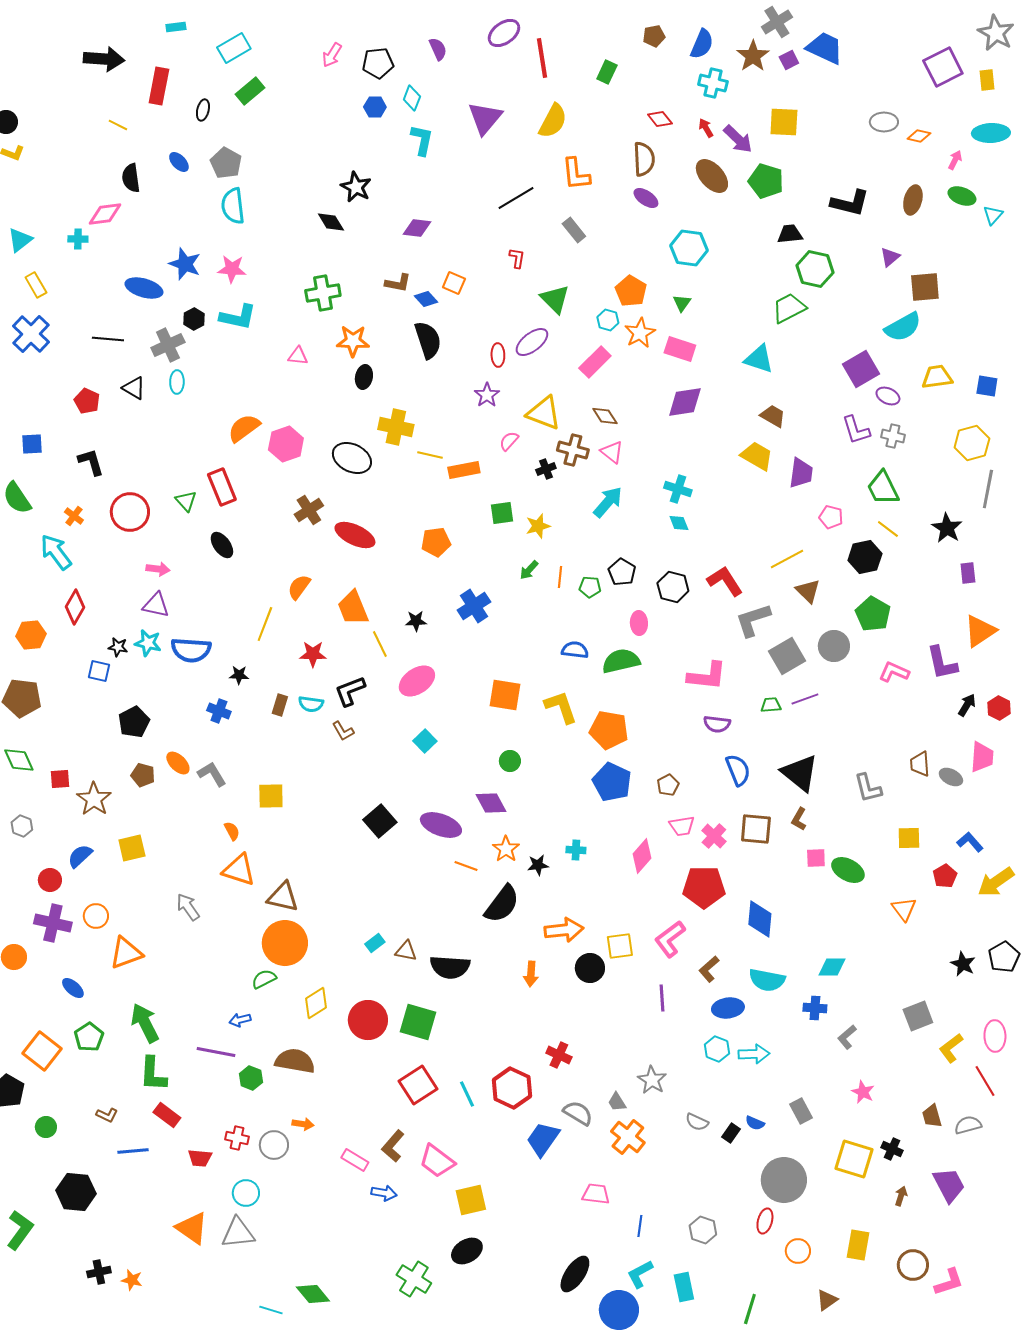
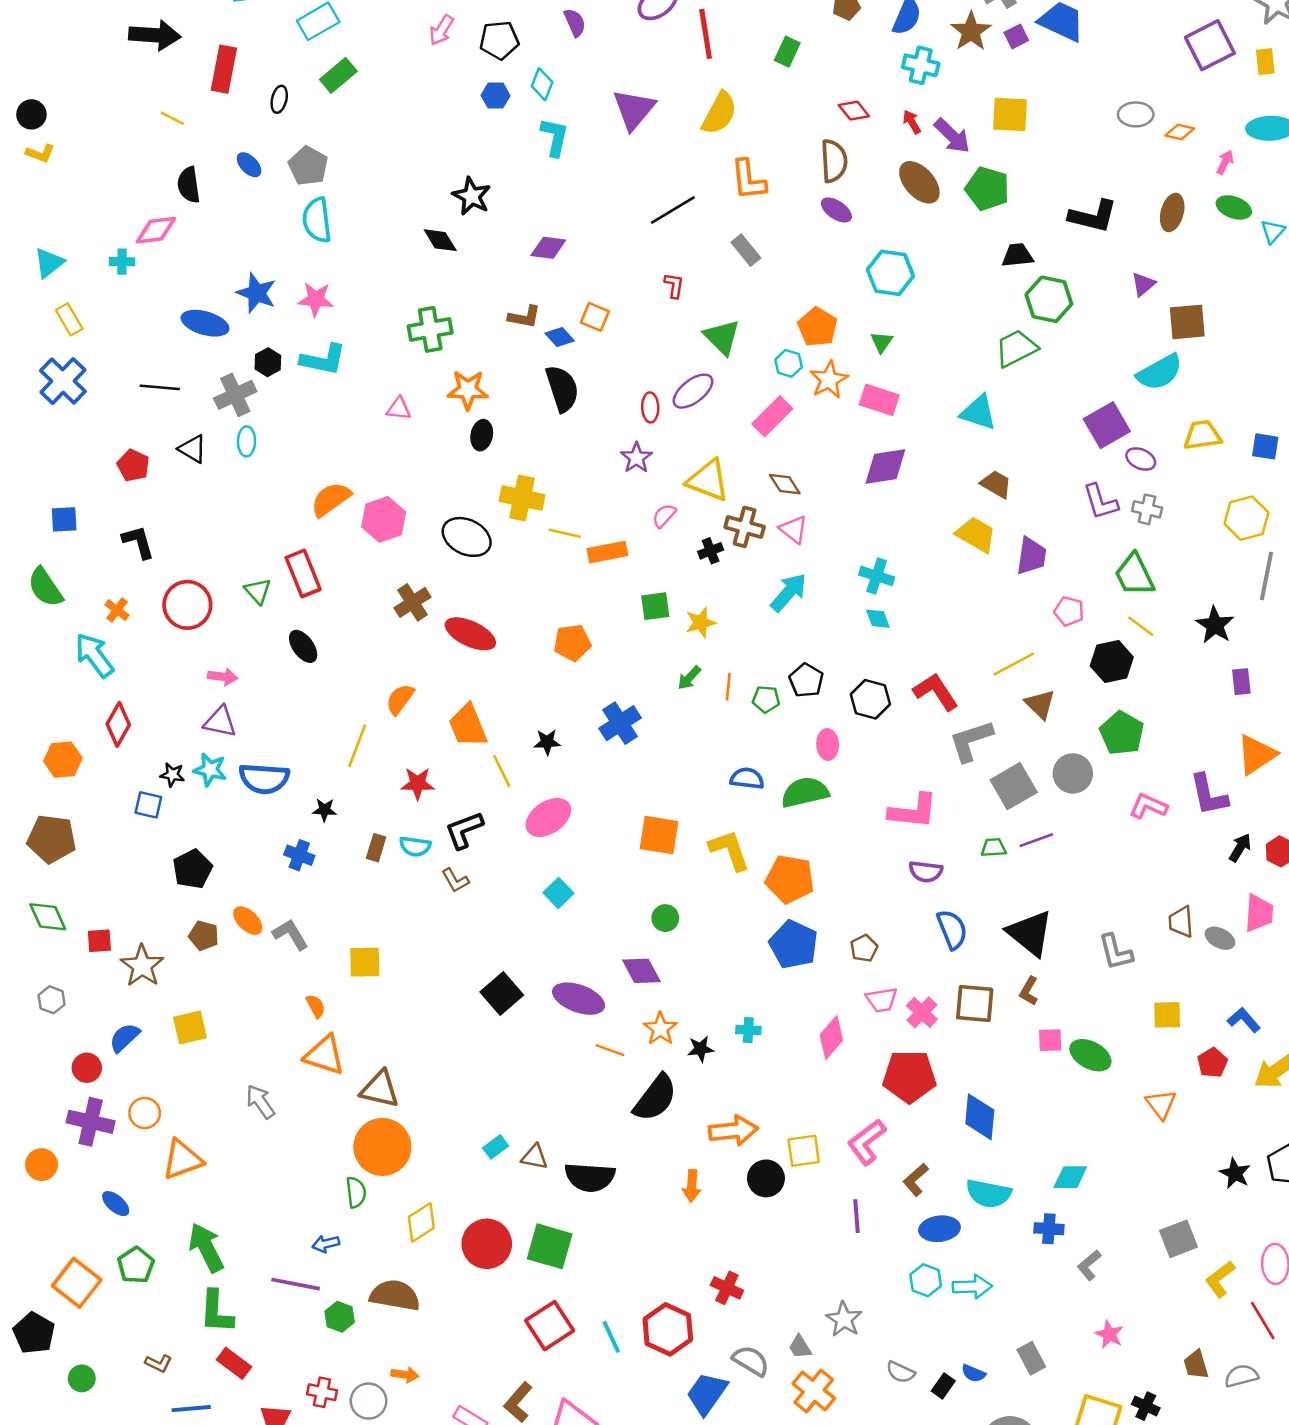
green semicircle: (264, 979) -> (356, 1192), turned 110

